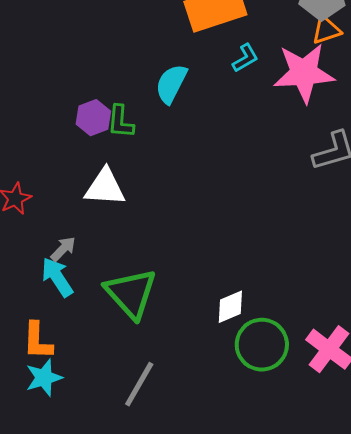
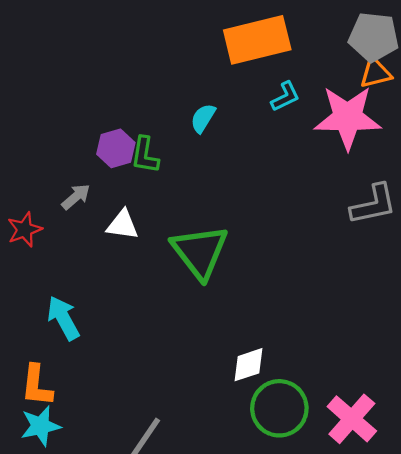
cyan semicircle: (171, 84) -> (203, 118), size x0.7
white triangle: (105, 187) -> (123, 225), size x0.7
gray arrow: (63, 249) -> (76, 197), moved
green triangle: (131, 293) -> (200, 252), moved

